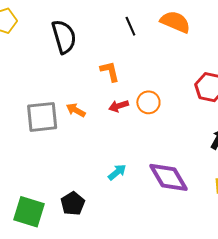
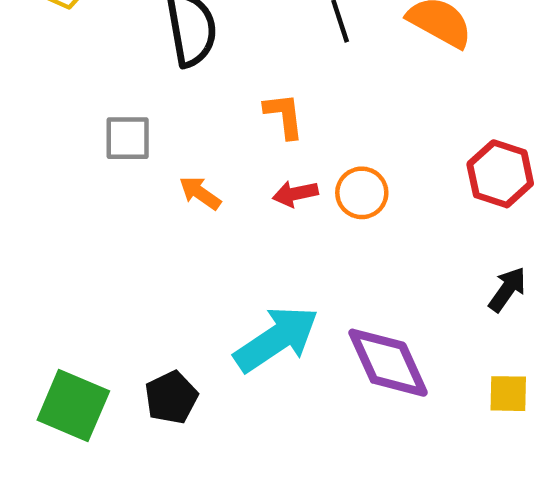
gray square: (42, 117) -> (128, 138), moved, size x0.7
cyan arrow: (117, 172) -> (276, 339), size x2.0

